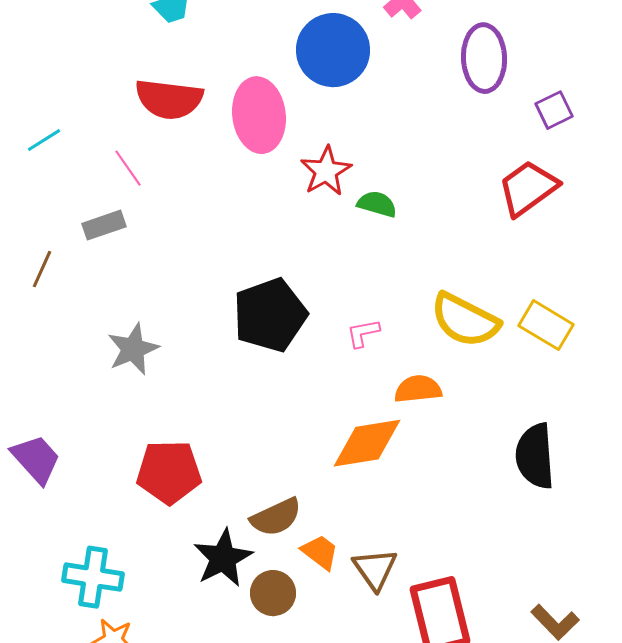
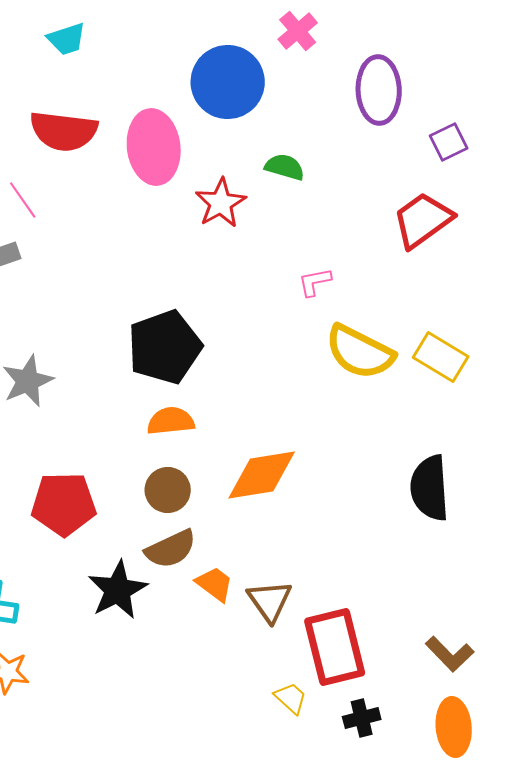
green semicircle: (377, 204) -> (285, 167), moved
pink L-shape: (363, 333) -> (315, 282), moved
orange semicircle: (418, 389) -> (171, 421), moved
brown circle: (273, 593) -> (168, 490), moved

